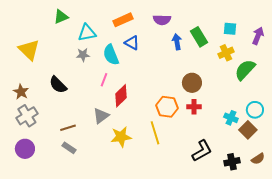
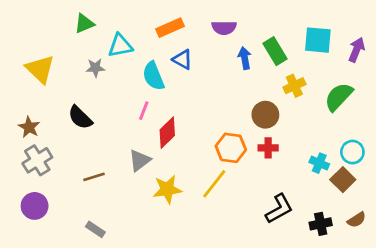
cyan square: (230, 29) -> (318, 40), size x1.5
yellow cross: (226, 53) -> (294, 86), moved
gray star: (83, 55) -> (95, 68), moved
yellow line: (155, 133) -> (214, 184), turned 55
gray rectangle: (69, 148) -> (95, 229), moved

